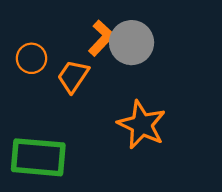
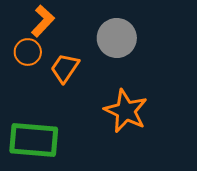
orange L-shape: (101, 38) -> (43, 21), moved

